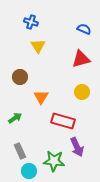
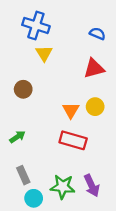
blue cross: (31, 22) -> (36, 25), size x1.6
orange triangle: (41, 97) -> (71, 110), moved
purple arrow: (77, 147) -> (92, 186), moved

